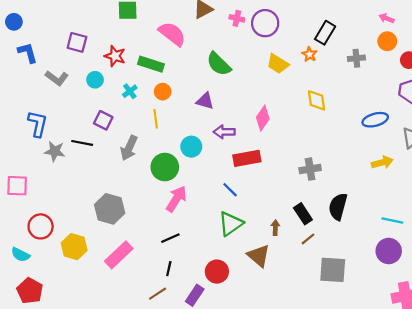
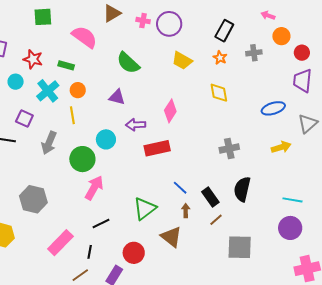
pink arrow: (386, 18) -> (268, 15), moved
orange star: (309, 54) -> (220, 58), moved
green rectangle: (151, 64) -> (66, 65), size x0.7
cyan cross: (130, 91) -> (48, 91), size x1.6
gray cross: (310, 169) -> (229, 148), moved
blue line: (230, 190) -> (180, 188), moved
black line: (170, 238) -> (101, 224), moved
pink rectangle: (119, 255) -> (60, 243), moved

